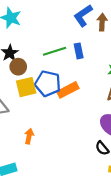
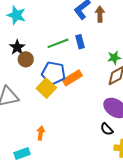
yellow square: (26, 87) -> (46, 88), moved, turned -30
orange arrow: (29, 136) -> (41, 133), moved

